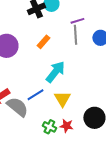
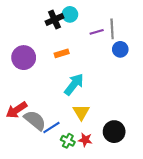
gray line: (75, 35) -> (112, 29), moved
orange rectangle: (43, 42) -> (62, 53), turned 32
blue line: (35, 95) -> (51, 127), moved

